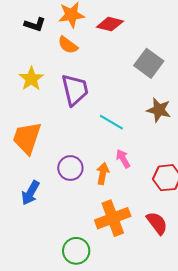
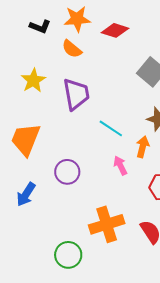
orange arrow: (103, 174) -> (143, 147), moved

